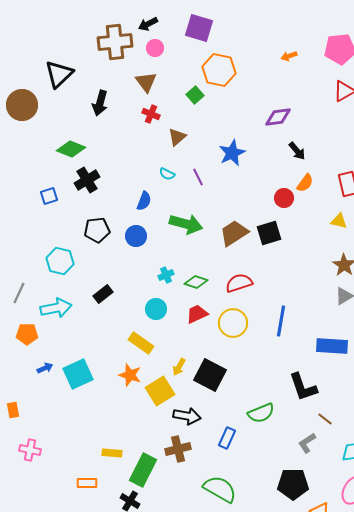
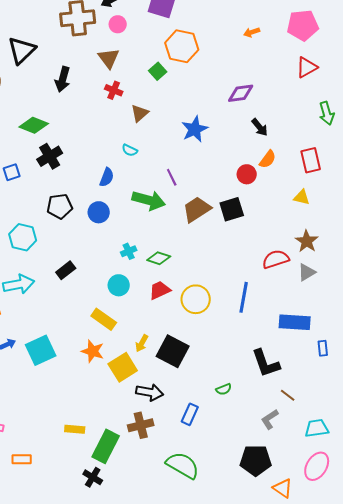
purple line: (198, 177) -> (172, 177), moved
red semicircle: (239, 283) -> (276, 259), moved
green semicircle: (261, 413) -> (224, 389), size x0.6
orange rectangle: (87, 483) -> (22, 459), moved

